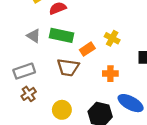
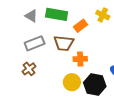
gray rectangle: (24, 71) -> (35, 43), moved
orange cross: (110, 74) -> (80, 59), moved
yellow circle: (62, 110) -> (72, 82), moved

